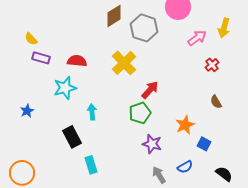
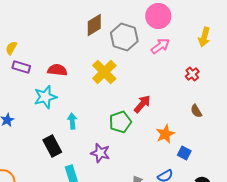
pink arrow: (197, 38) -> (160, 46), moved
yellow semicircle: (31, 39) -> (11, 48), turned 72
red arrow: (150, 90) -> (142, 104), moved
purple star: (152, 144) -> (100, 153), moved

